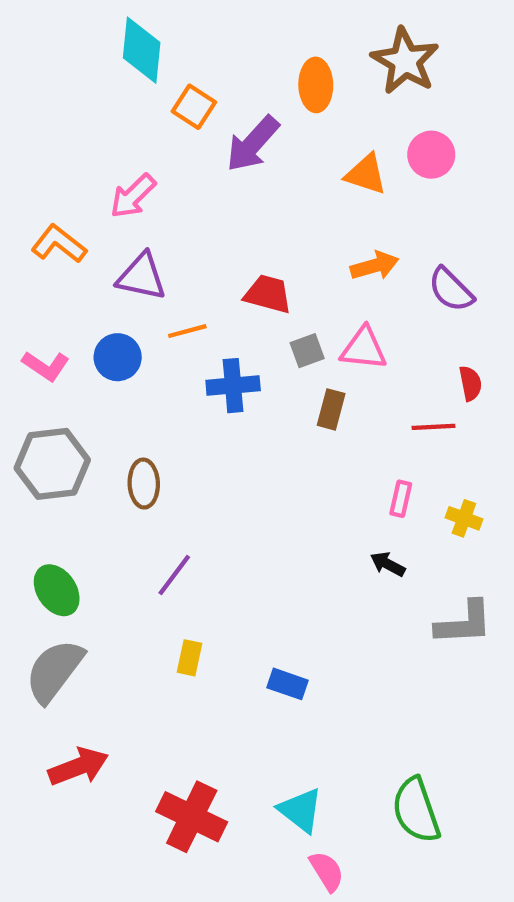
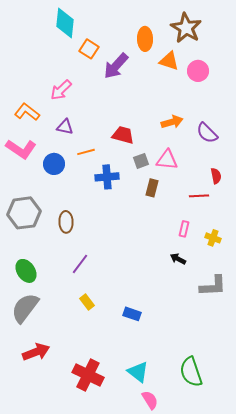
orange triangle: (366, 174) -> (169, 61), moved
purple triangle: (142, 277) -> (65, 127), size x0.7
pink L-shape: (46, 366) -> (21, 149), moved, size x1.4
yellow rectangle: (189, 658) -> (87, 302), turned -49

